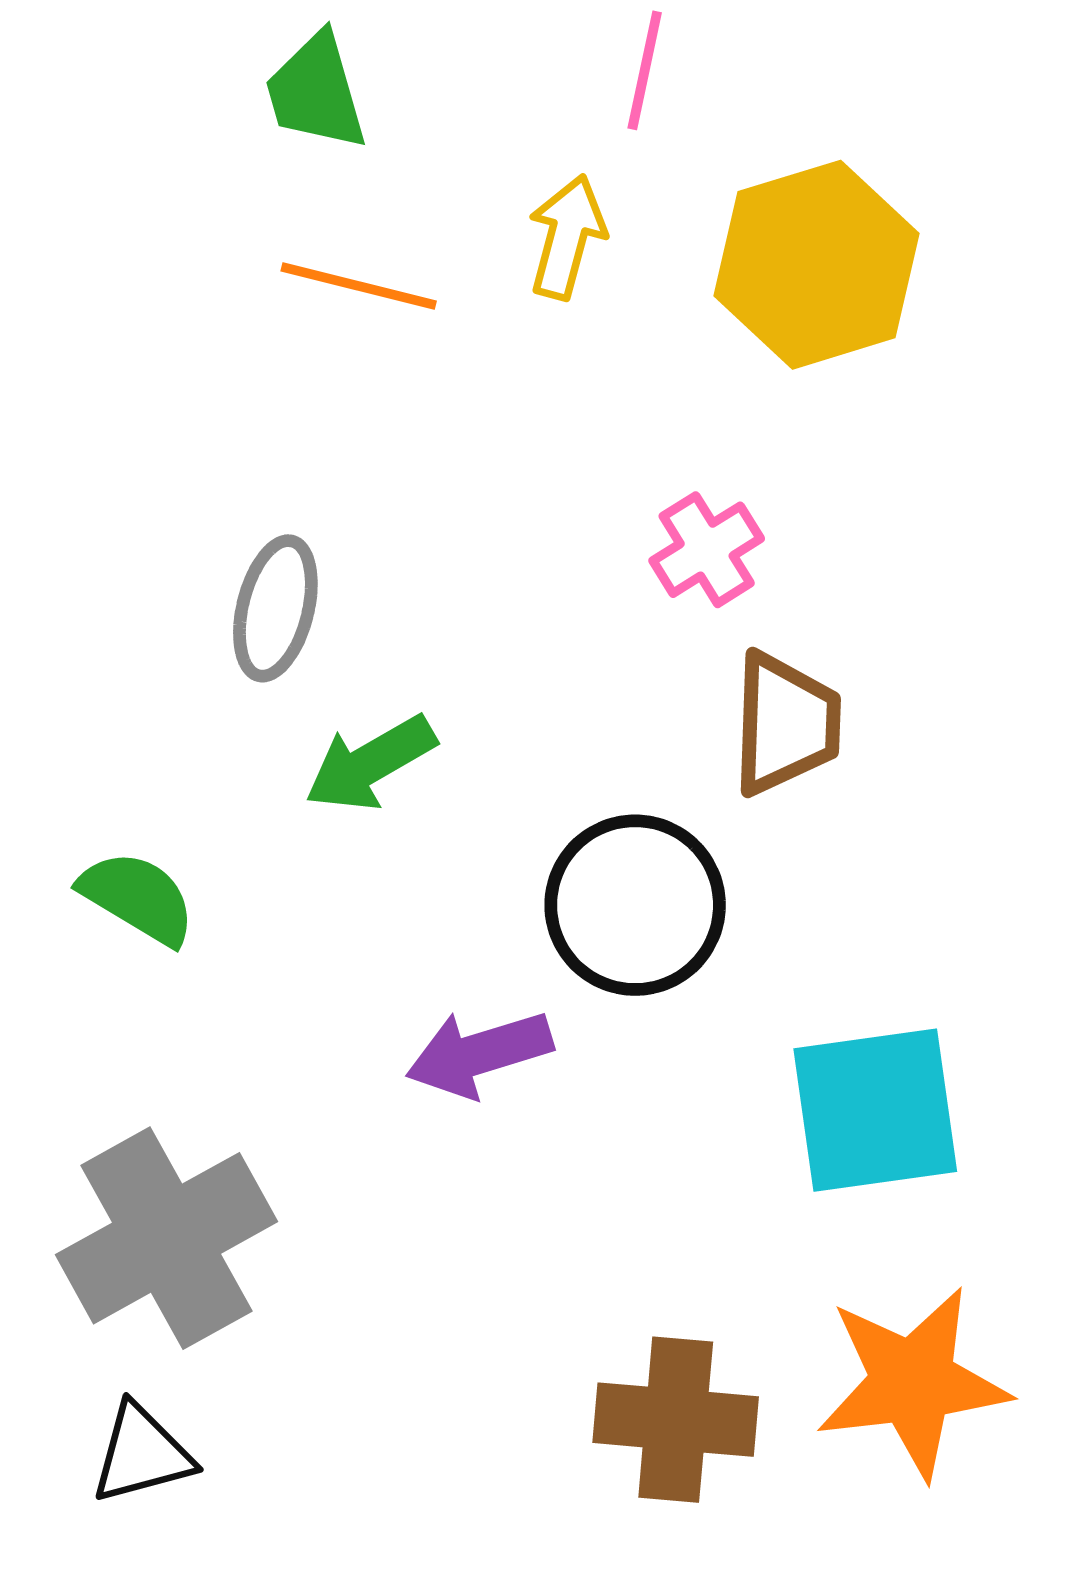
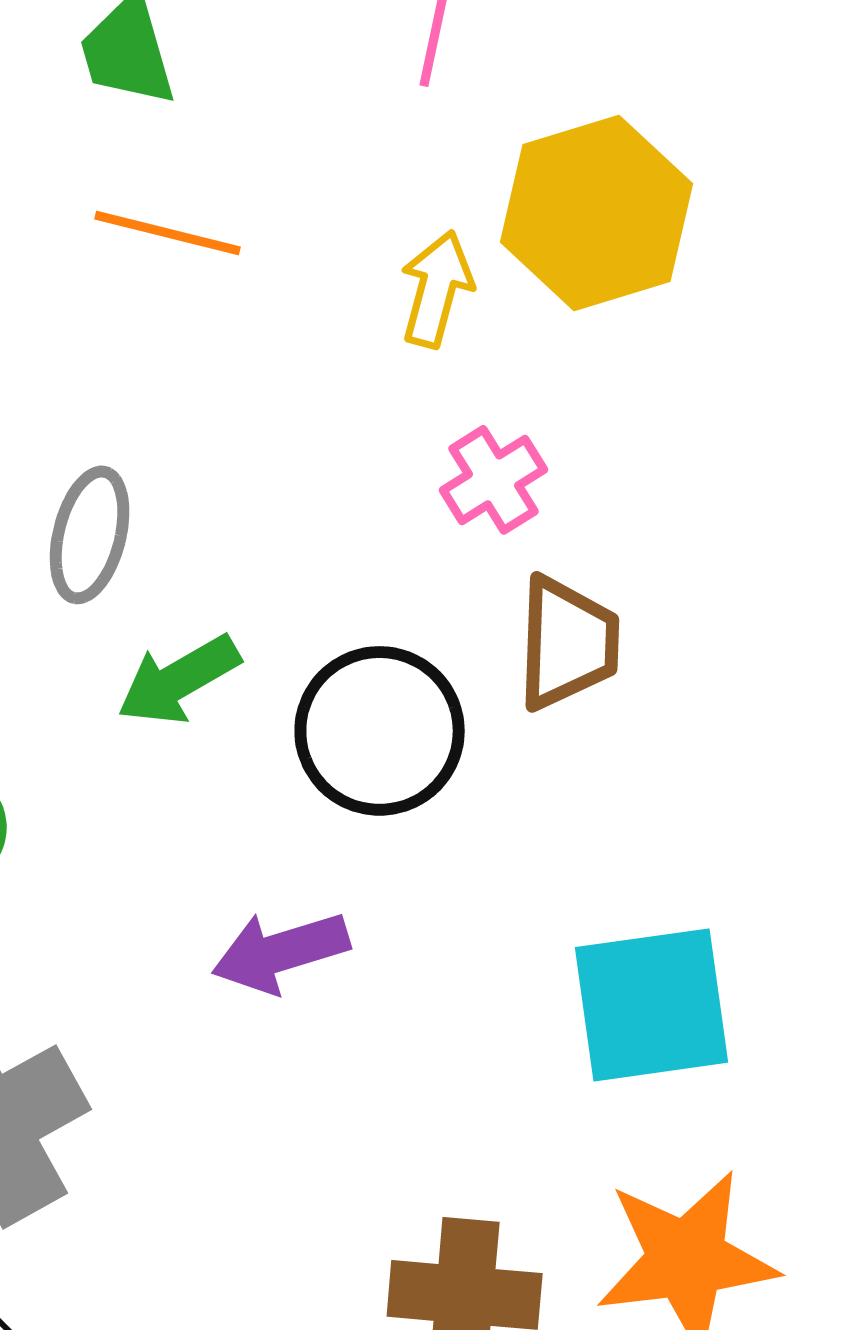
yellow arrow: (567, 237) -> (437, 289), moved
black circle: (635, 905) -> (380, 731), moved

